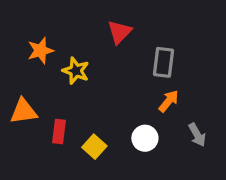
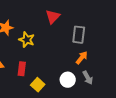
red rectangle: (59, 131) -> (22, 69), moved
gray arrow: (197, 135) -> (88, 78), moved

